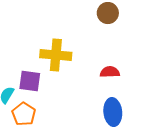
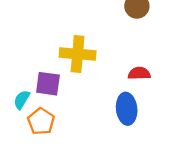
blue ellipse: (113, 112) -> (127, 109), moved

